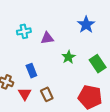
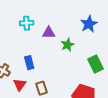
green star: (68, 57) -> (67, 45), moved

